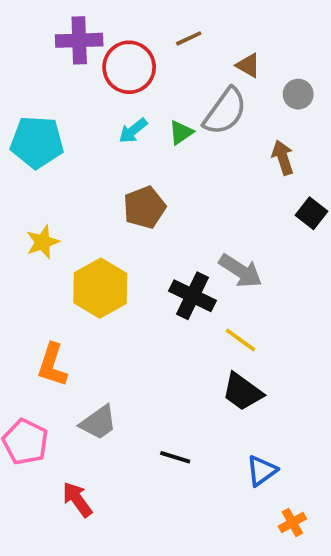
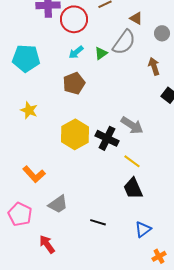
brown pentagon: (144, 207) -> (74, 83), moved
yellow star: (43, 242) -> (29, 110), turned -30
yellow hexagon: (100, 288) -> (75, 134), moved
orange L-shape: (52, 365) -> (34, 174), turned -60
black trapezoid: (242, 392) -> (133, 188), turned 30

